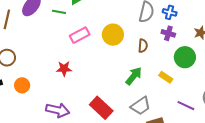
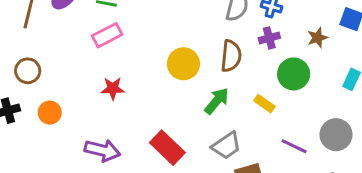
purple cross: (168, 33) -> (269, 38), turned -32
pink rectangle: (80, 35) -> (107, 35), moved
yellow circle: (113, 35) -> (183, 64), moved
brown semicircle: (143, 46) -> (231, 56), size x1.5

